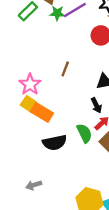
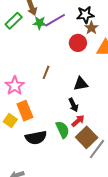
yellow square: (28, 104) -> (10, 120), moved
orange rectangle: (42, 112) -> (25, 111), turned 36

